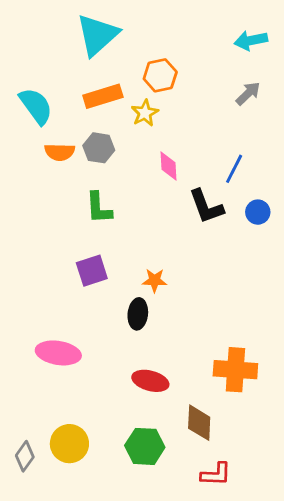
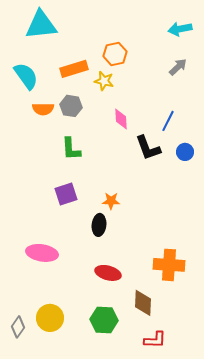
cyan triangle: (97, 35) -> (41, 25), moved, turned 36
yellow star: (145, 113) -> (104, 81), turned -30

